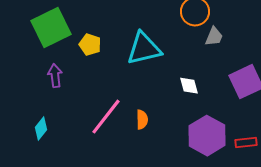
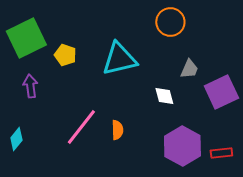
gray trapezoid: (214, 37) -> (189, 69), moved

